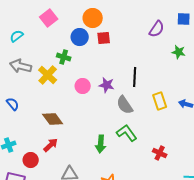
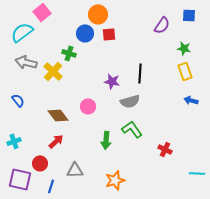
pink square: (49, 18) -> (42, 12), moved
cyan semicircle: (17, 36) -> (22, 32), size x1.6
pink circle: (83, 86) -> (88, 106), moved
yellow rectangle: (160, 101) -> (185, 71), moved
gray semicircle: (125, 105) -> (130, 101), turned -72
red circle: (31, 160) -> (40, 163), moved

